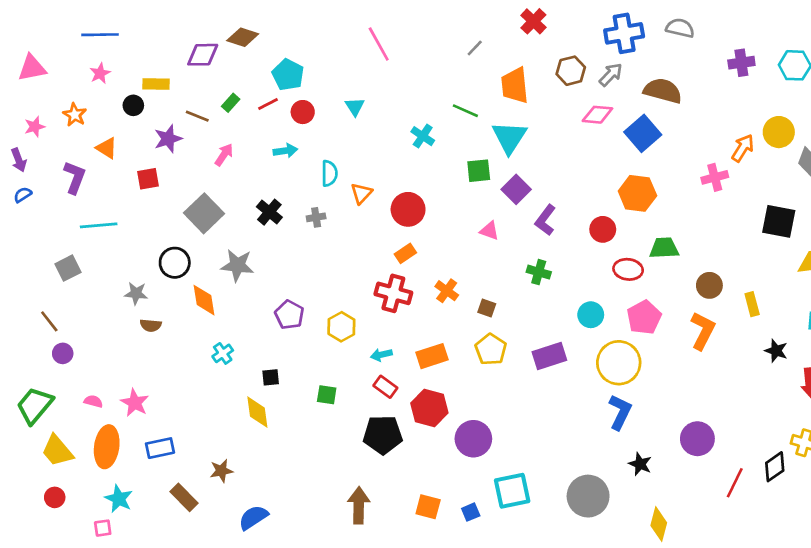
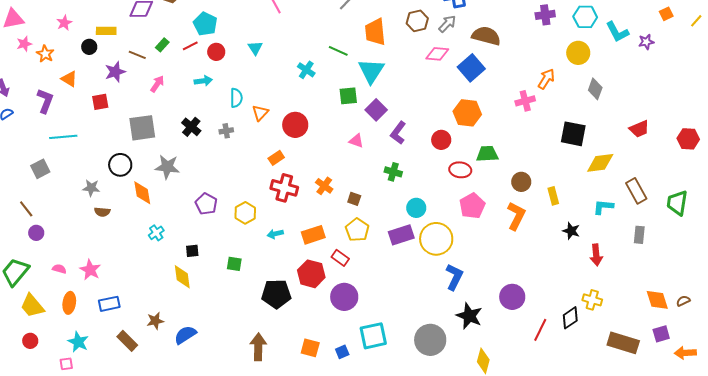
pink star: (35, 127) -> (24, 44), moved
yellow circle: (779, 132) -> (578, 53), moved
gray square: (204, 213) -> (142, 128), turned 36
orange rectangle: (405, 253) -> (276, 158), moved
cyan circle: (591, 315) -> (416, 208), moved
yellow circle: (619, 363) -> (436, 239), moved
red rectangle: (385, 387) -> (340, 258), moved
orange ellipse: (107, 447) -> (69, 303), size x0.7
black star: (640, 464) -> (469, 316), size x1.5
blue semicircle: (253, 517) -> (185, 335), moved

